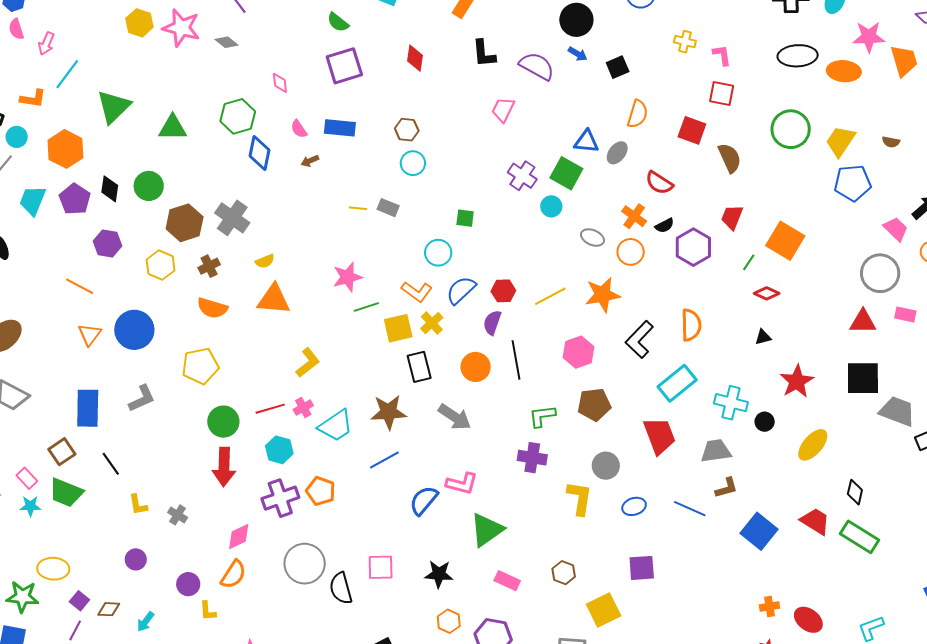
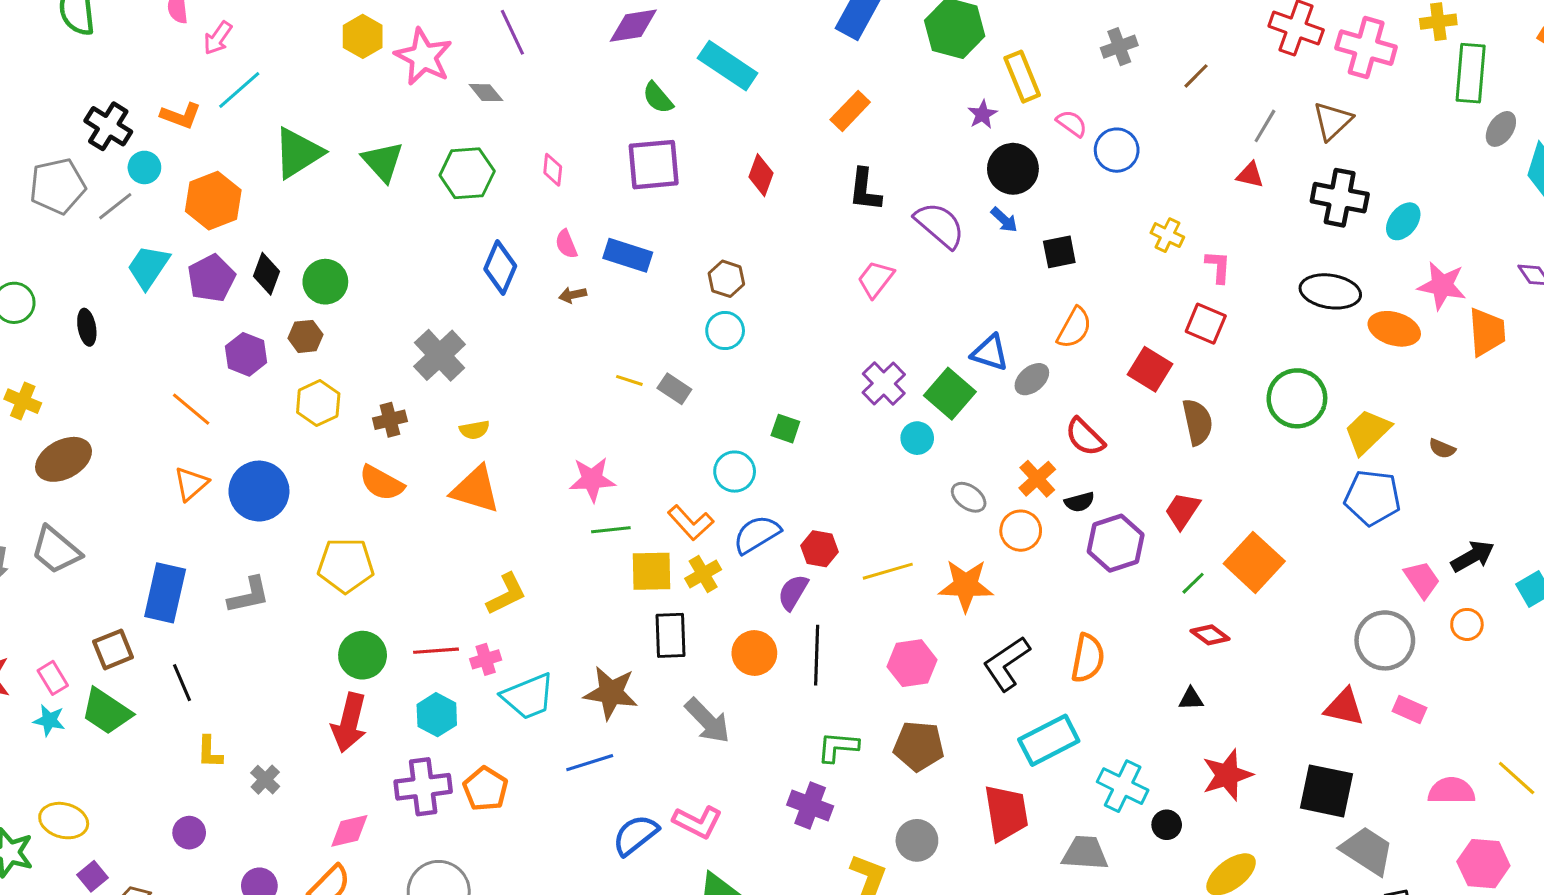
green hexagon: (238, 116) -> (467, 173), moved
green triangle: (173, 128) -> (383, 162), moved, turned 36
brown hexagon: (185, 223) -> (305, 336), moved, size x0.6

